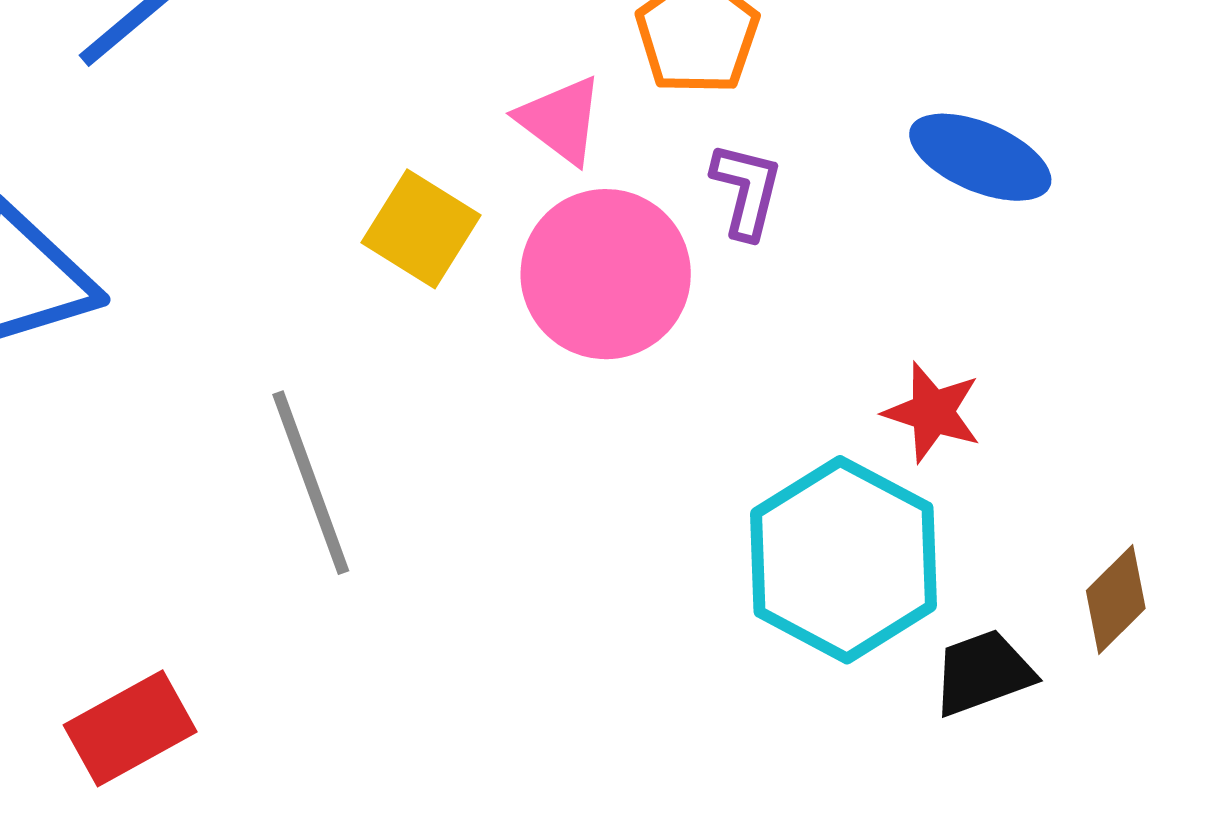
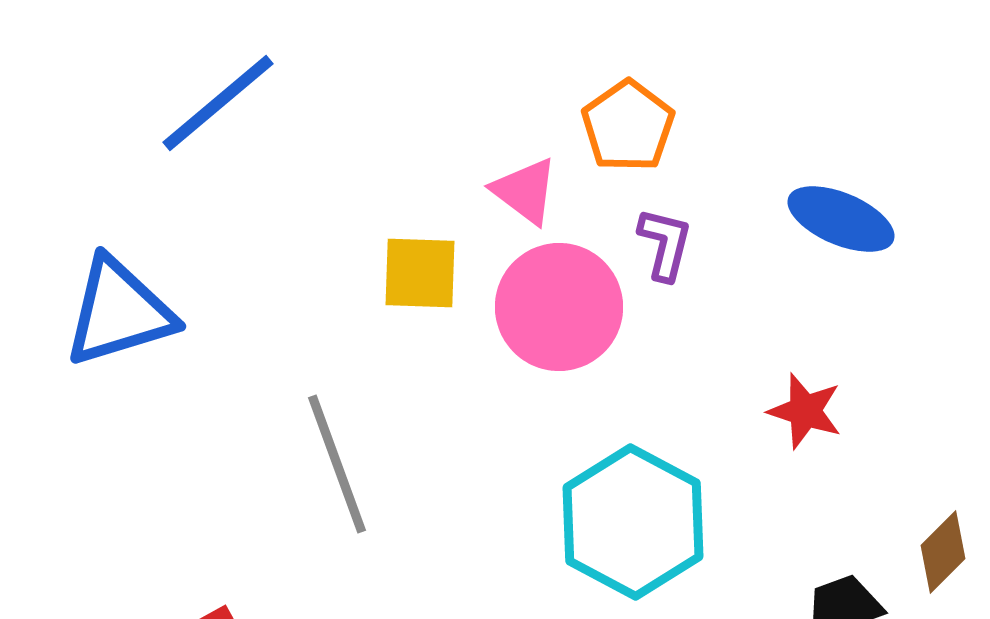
yellow square: (421, 229) -> (420, 273), turned -30
cyan hexagon: (843, 560) -> (633, 522), moved

